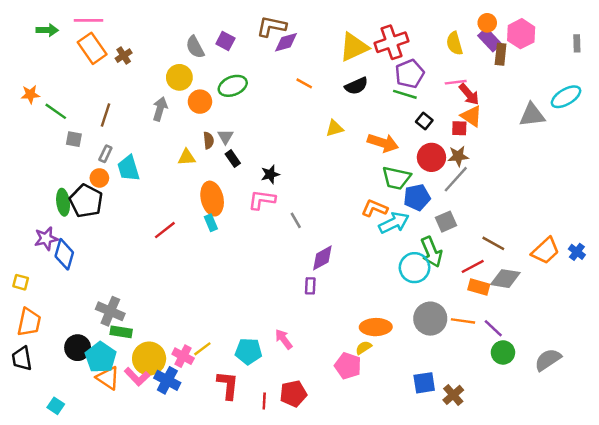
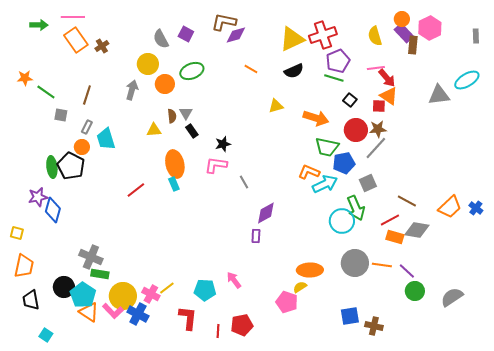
black trapezoid: (22, 359) -> (31, 300), moved
brown cross: (453, 395) -> (374, 326), turned -36

